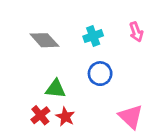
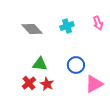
blue circle: (100, 74) -> (76, 65), moved
pink triangle: (131, 117) -> (94, 84), turned 48

